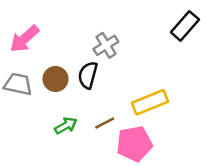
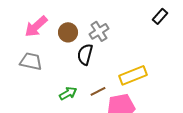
black rectangle: (185, 26) -> (160, 16), size x0.7
brown circle: (55, 79) -> (68, 32), moved

